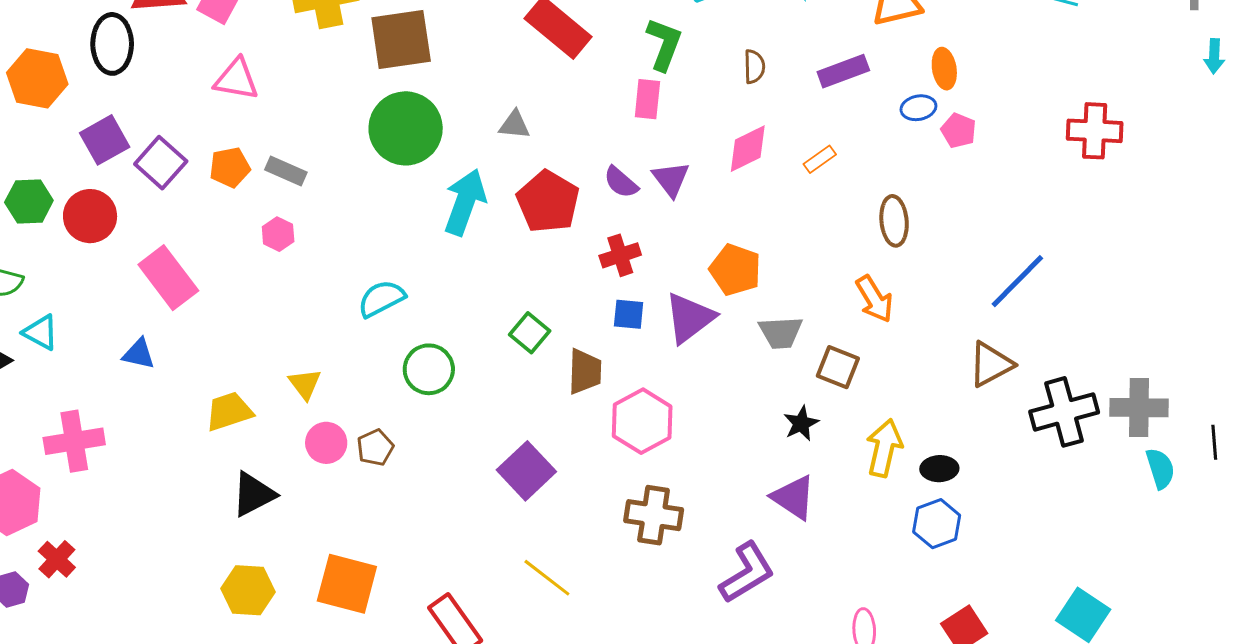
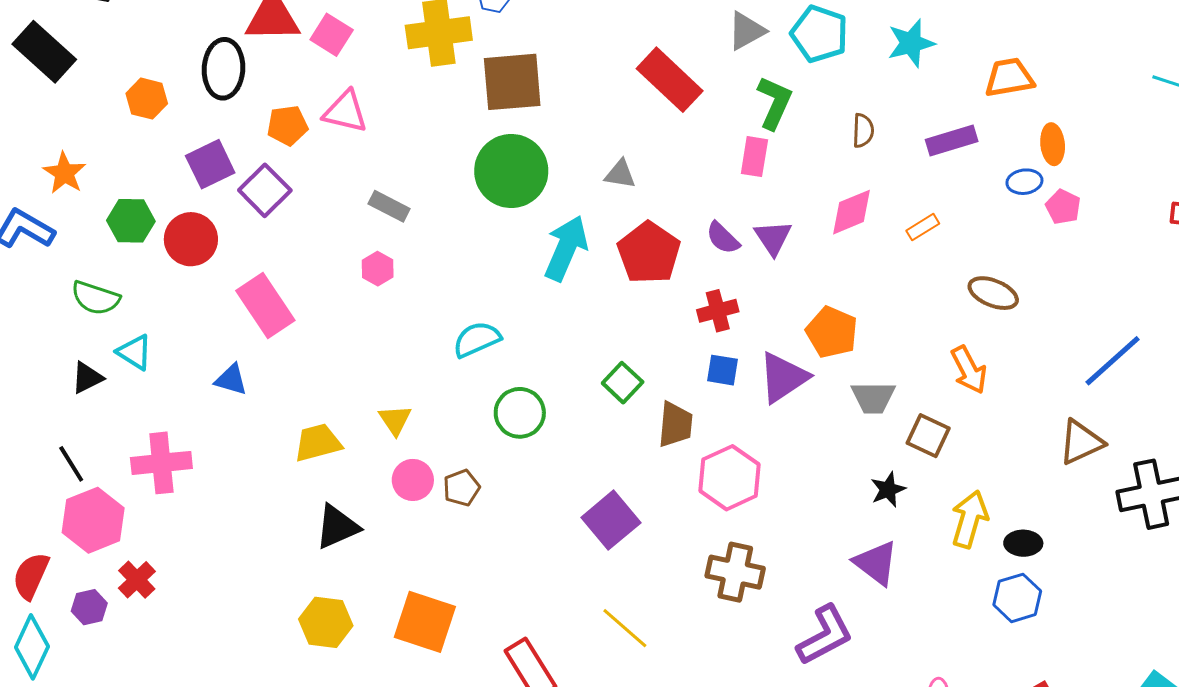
orange hexagon: (37, 78) -> (147, 99), size x0.7
orange pentagon: (230, 167) -> (287, 125), moved
brown ellipse: (894, 221) -> (993, 293), turned -66

